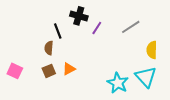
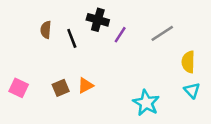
brown semicircle: (49, 48) -> (46, 30), moved
cyan triangle: (146, 77) -> (192, 90), moved, size x0.6

